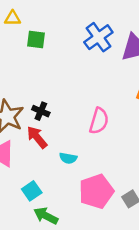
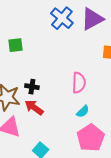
green square: (36, 39) -> (15, 45), moved
cyan semicircle: (68, 158) -> (83, 111), moved, turned -40

